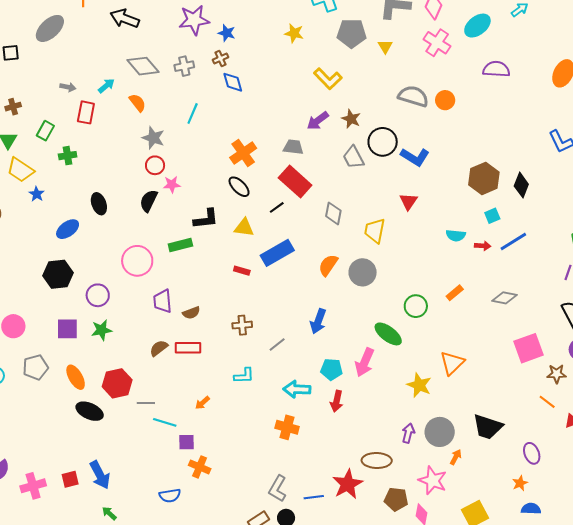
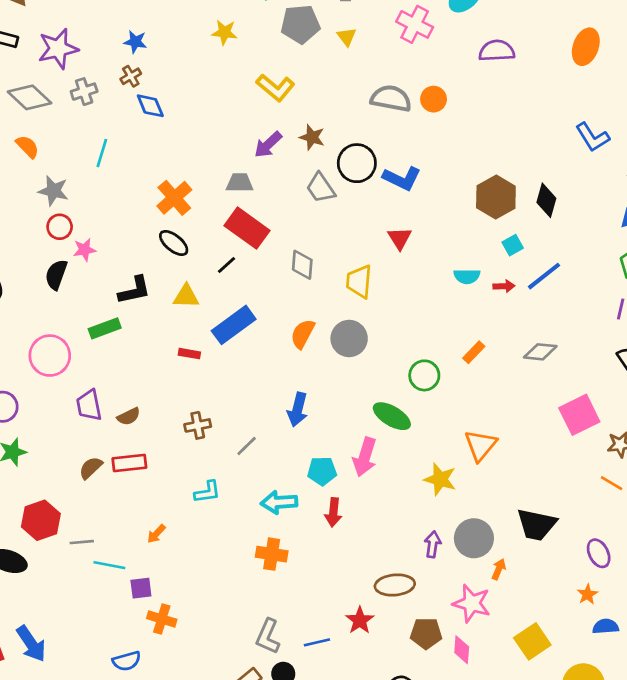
purple star: (194, 20) -> (58, 49), moved
red star: (348, 484) -> (360, 620), size x0.7

